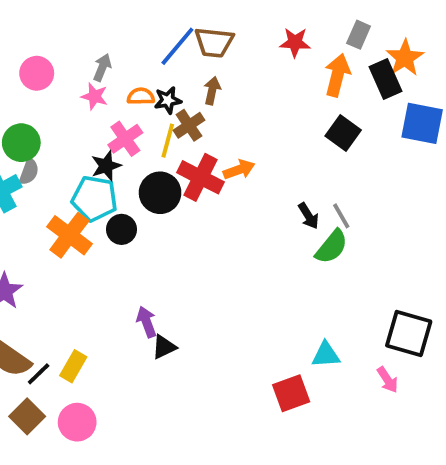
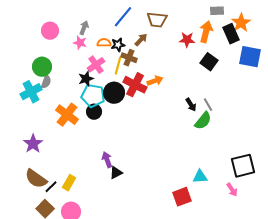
gray rectangle: (359, 35) -> (217, 11), turned 64
brown trapezoid: (214, 42) -> (157, 20), moved
red star: (295, 42) -> (187, 40), moved
brown arrow: (212, 91) -> (141, 40), turned 32
brown cross: (189, 125) -> (129, 58), turned -35
cyan pentagon: (95, 199) -> (93, 96), moved
black square: (409, 333) -> (243, 166), turned -30

